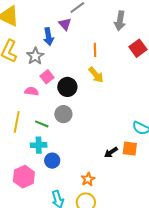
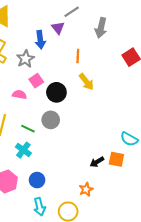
gray arrow: (120, 21) -> (101, 28), moved
orange line: (95, 50) -> (78, 56), moved
cyan cross: (39, 145) -> (23, 150), turned 35
blue circle: (52, 161) -> (37, 180), moved
orange star: (88, 179) -> (86, 189), moved

